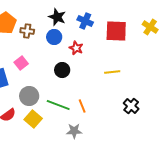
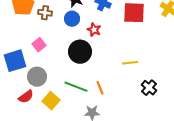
black circle: (62, 70) -> (80, 52), size x1.5
yellow line: (112, 72) -> (130, 63), moved
gray circle: (29, 96) -> (37, 77), moved

